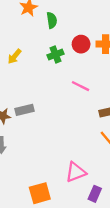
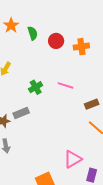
red circle: (81, 44) -> (56, 41), moved
green cross: (56, 54) -> (36, 87), moved

